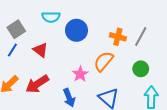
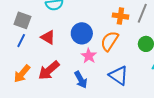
gray square: (16, 29) -> (22, 20), turned -30
blue circle: (76, 30) -> (82, 33), moved

